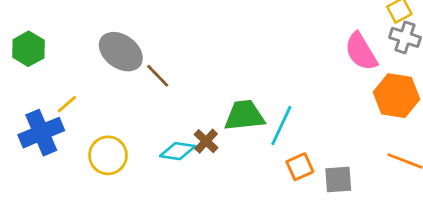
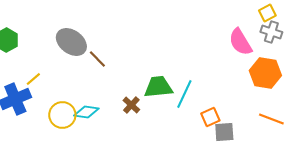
cyan diamond: (178, 151) -> (86, 112), moved
orange square: (300, 167) -> (210, 117), moved

